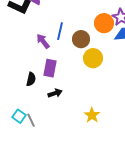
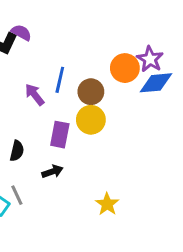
yellow circle: (93, 58) -> (91, 120), moved
purple rectangle: (50, 68) -> (60, 135), moved
gray line: (31, 120) -> (17, 195), moved

